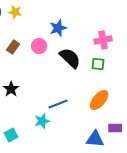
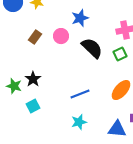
green square: (98, 64) -> (120, 54), turned -32
cyan star: (42, 121) -> (79, 122), moved
cyan square: (11, 135) -> (33, 106), moved

